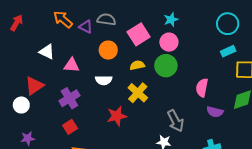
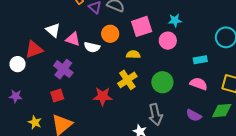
cyan rectangle: (228, 51) -> (200, 60), moved
white triangle: (47, 52) -> (53, 30), moved
green circle: (166, 66) -> (162, 82), moved
white semicircle: (104, 80) -> (92, 47), moved
pink semicircle: (202, 88) -> (199, 84), moved, turned 84
purple cross: (69, 98) -> (63, 69), turned -36

